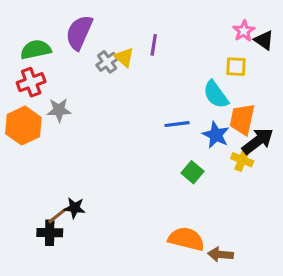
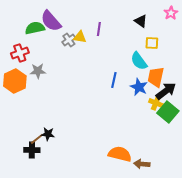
pink star: (244, 31) -> (171, 13), moved
purple semicircle: (79, 32) -> (51, 21), turned -65
black triangle: (264, 40) -> (141, 21), moved
green semicircle: (36, 50) -> (35, 28), moved
yellow triangle: (124, 57) -> (80, 37), turned -32
blue line: (177, 124) -> (114, 80), turned -70
green square: (193, 172) -> (168, 112), moved, size x1.5

